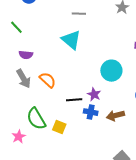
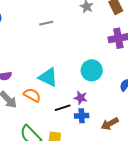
cyan triangle: (71, 40) -> (48, 77), moved
brown arrow: (115, 115) -> (110, 124), moved

